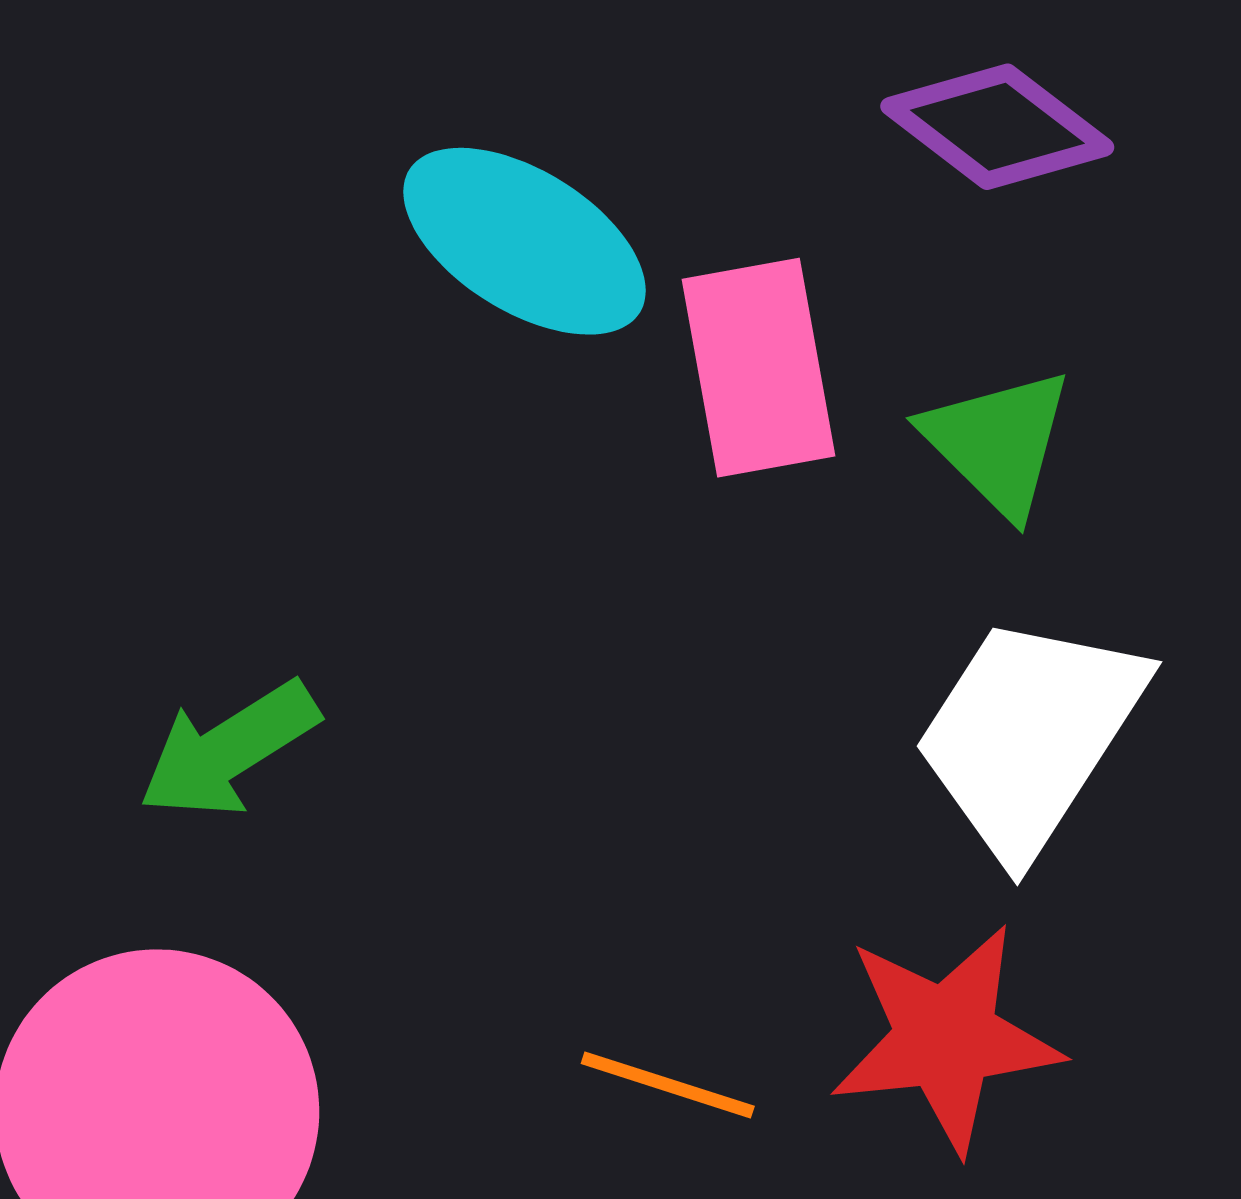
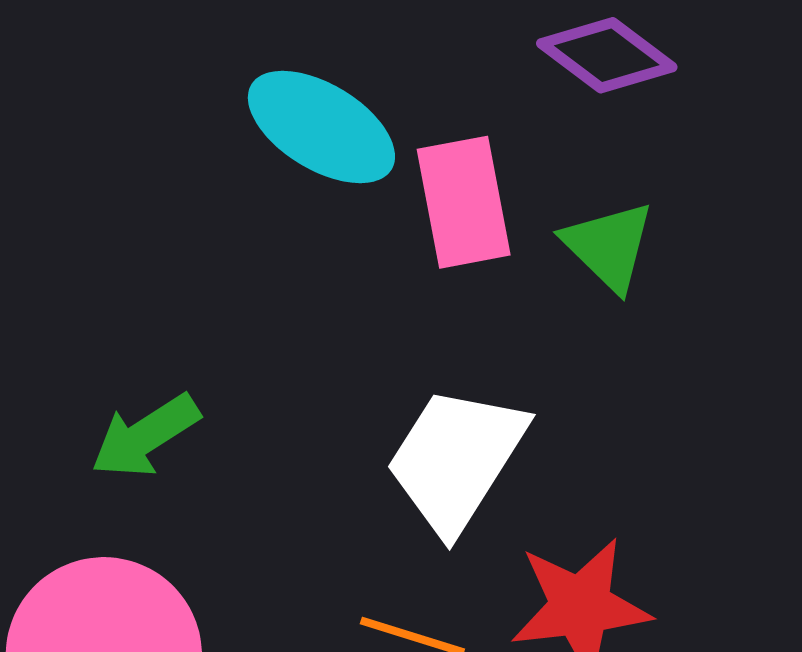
white trapezoid: (1029, 735) -> (456, 459), moved

